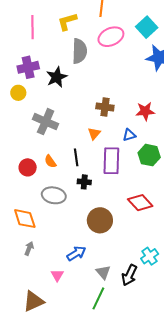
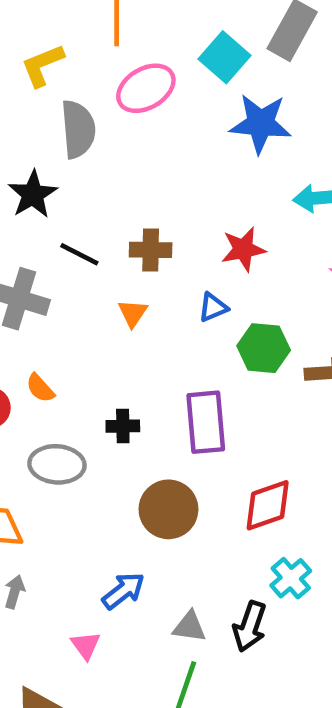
black line: (76, 157) -> (79, 254), moved, turned -48
purple rectangle: (111, 161) -> (206, 422), moved
red diamond: (140, 203) -> (268, 505), moved, turned -60
gray triangle: (103, 272) -> (189, 627), turned -35

